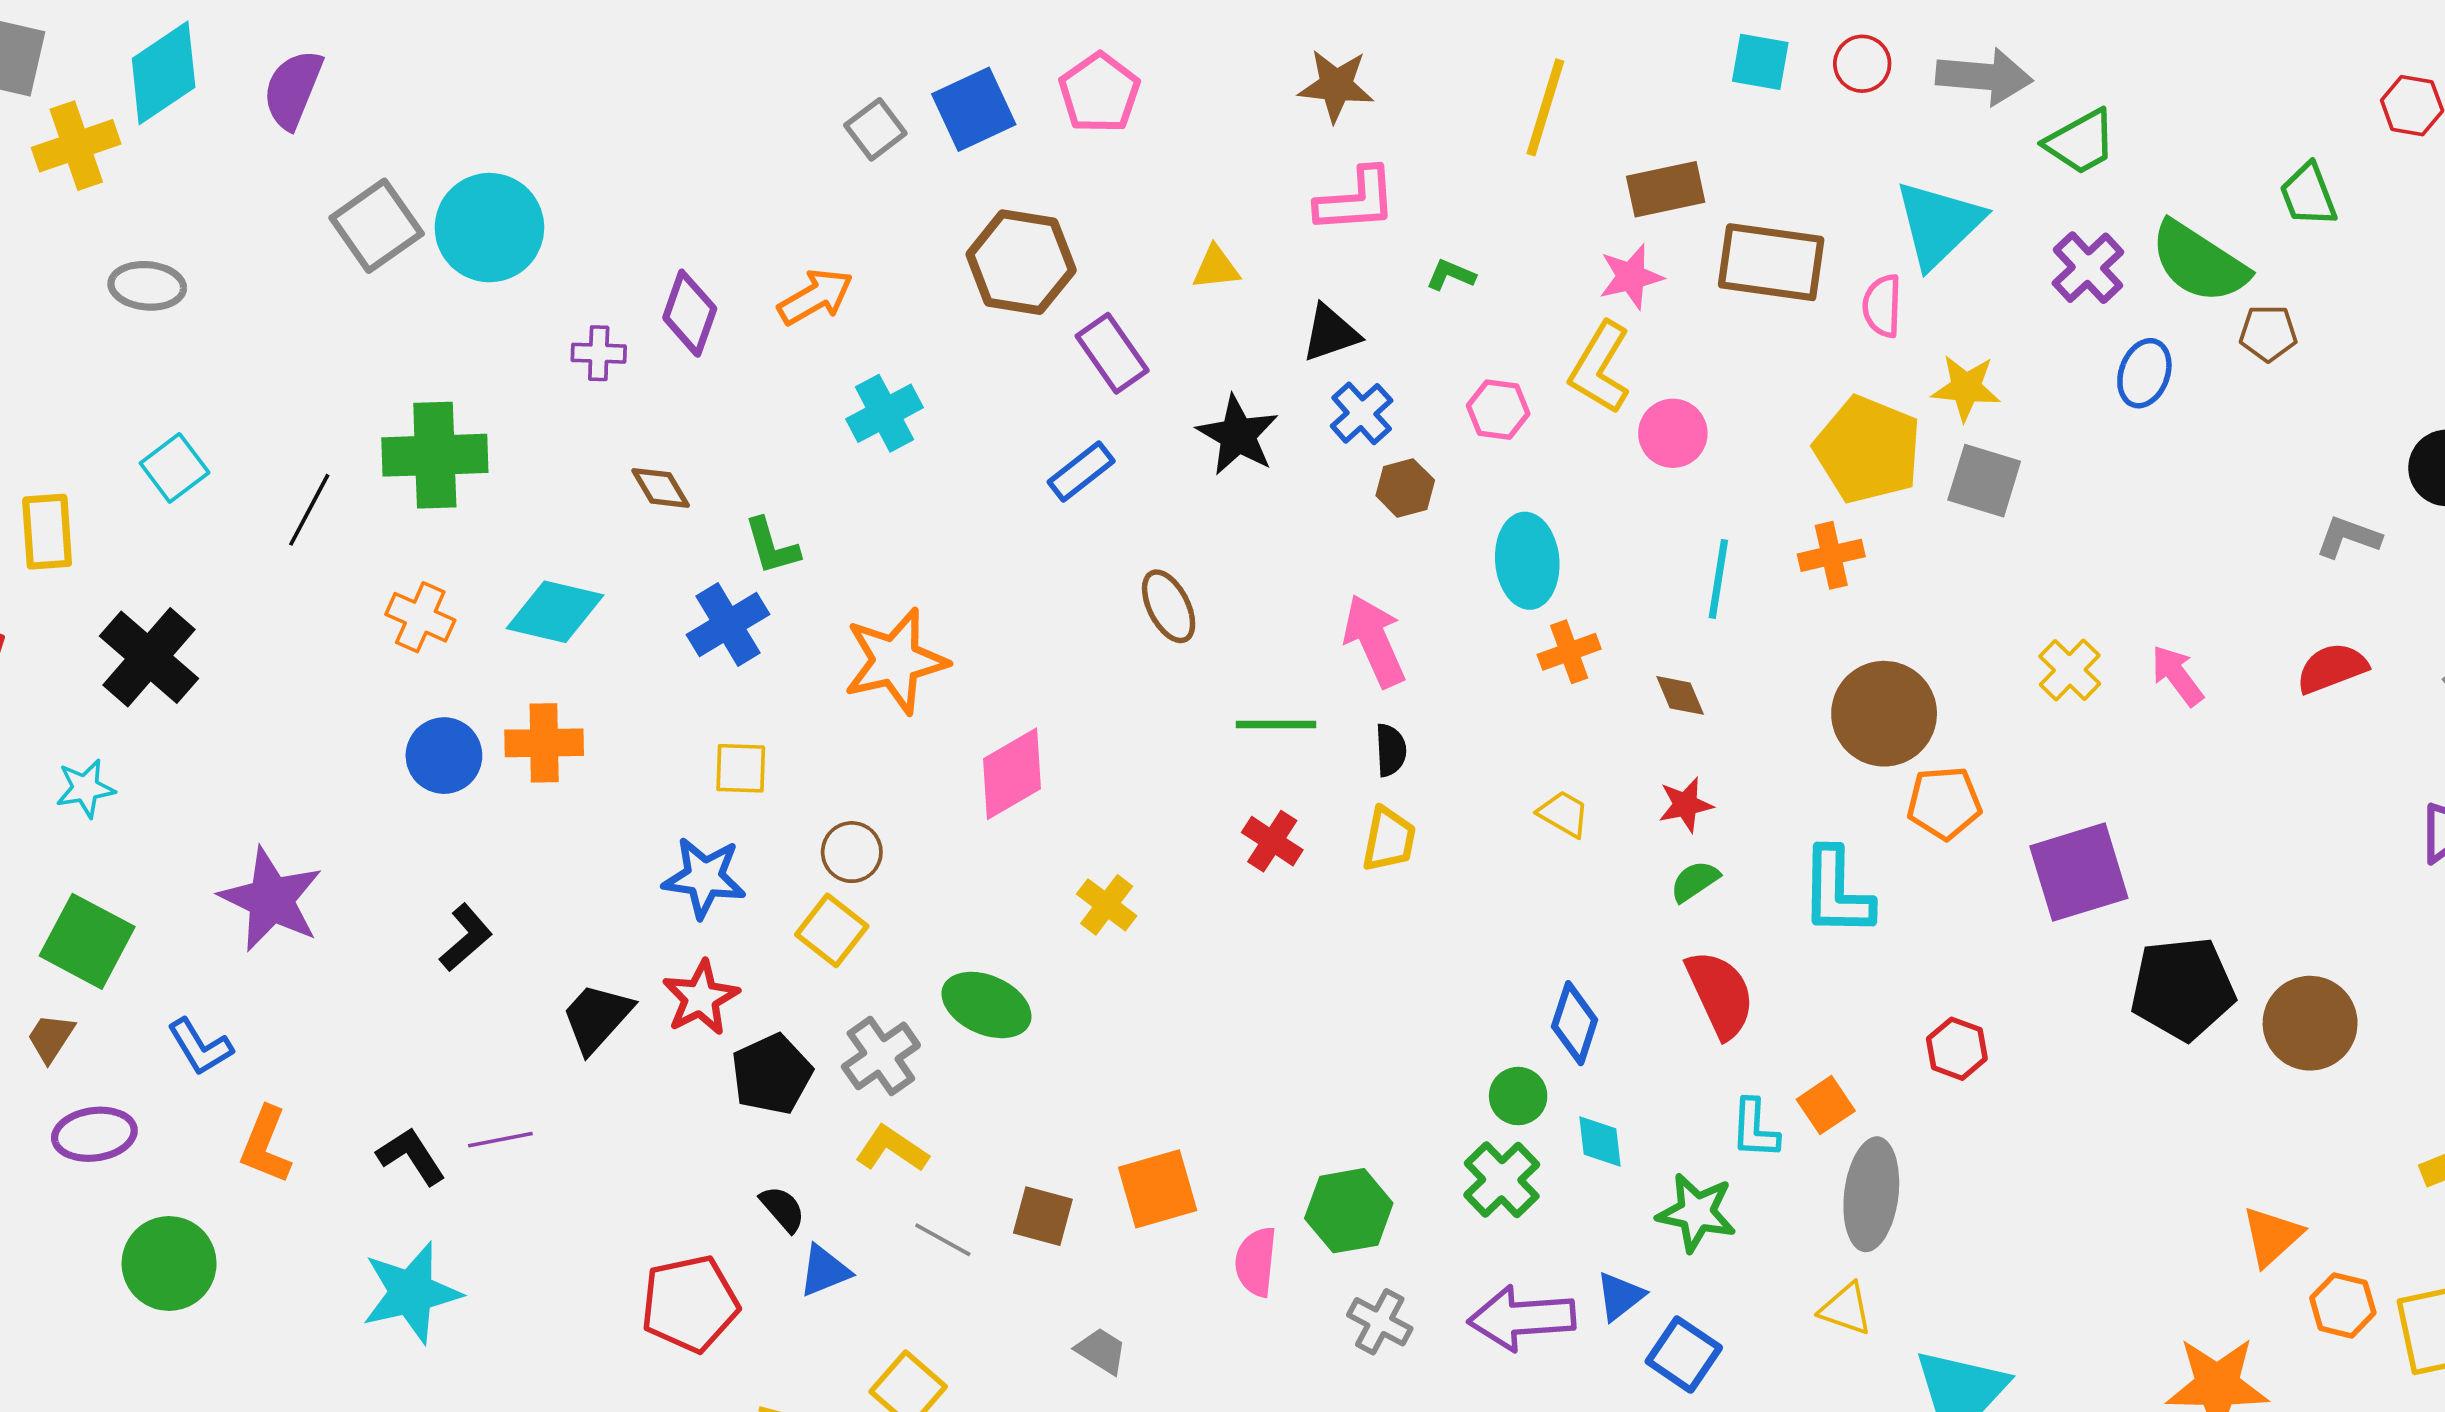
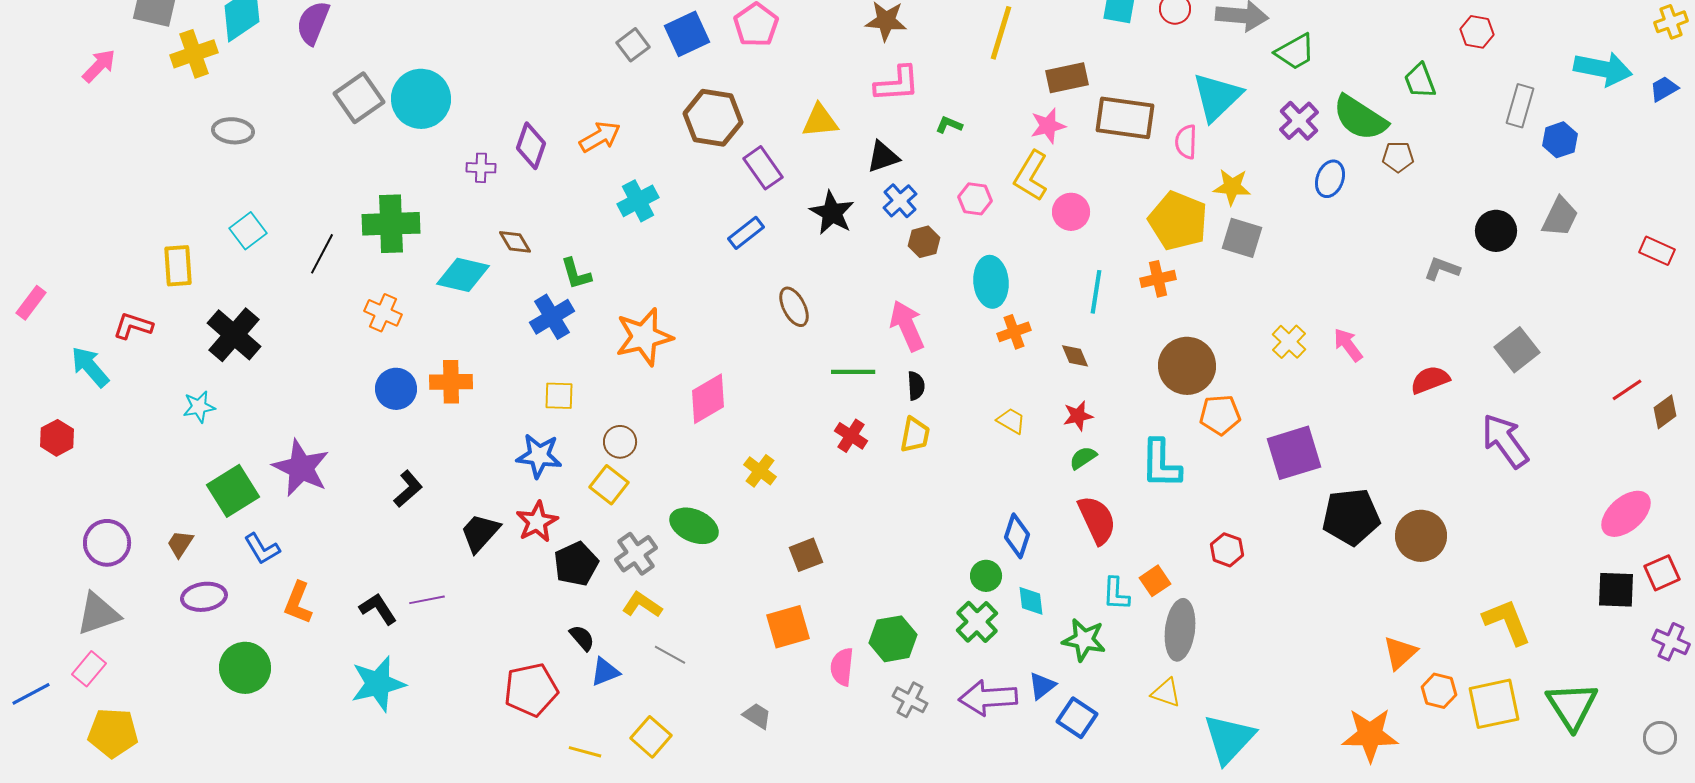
yellow triangle: (1216, 268) -> (820, 121), size x1.4
cyan diamond: (555, 612) -> (463, 275), moved
red semicircle: (2332, 668) -> (1430, 380), moved
green square: (87, 941) -> (233, 491), moved, turned 30
brown square: (1043, 1216) -> (806, 555), moved, turned -36

